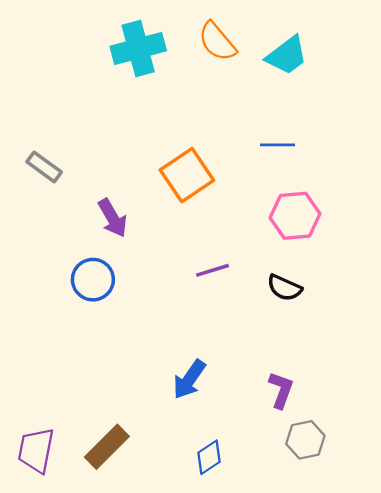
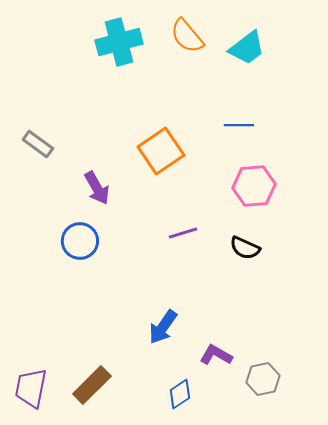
purple L-shape: (281, 390) -> (216, 355), moved, turned -80

